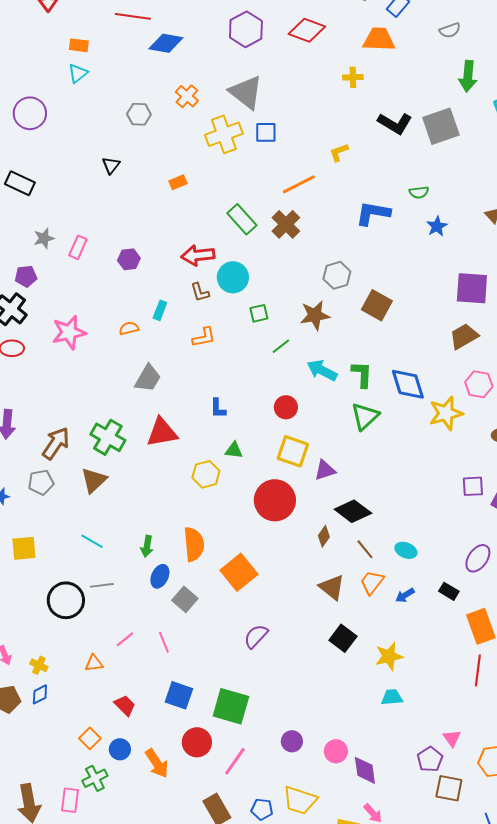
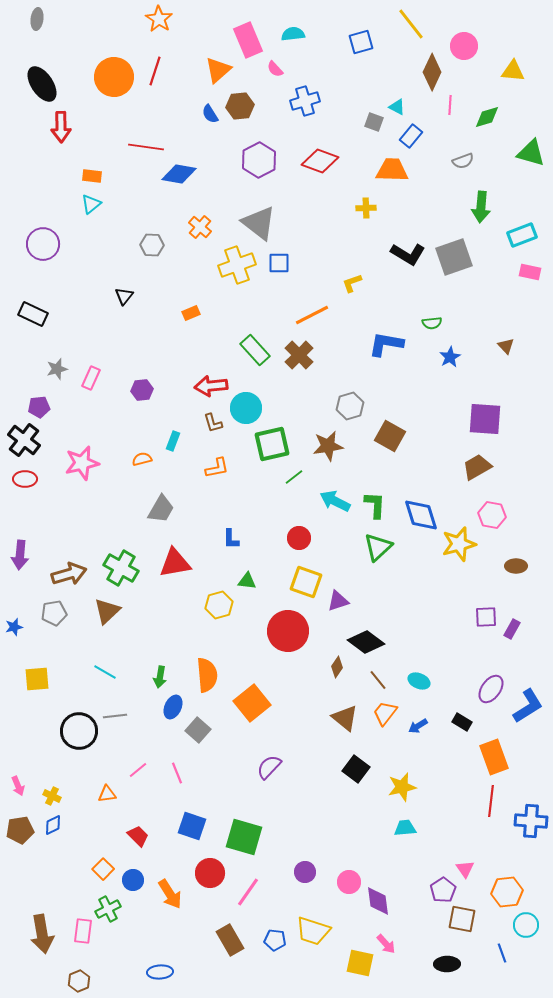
green square: (259, 313) -> (272, 444), size x1.8
brown arrow: (56, 443) -> (69, 574), turned 40

